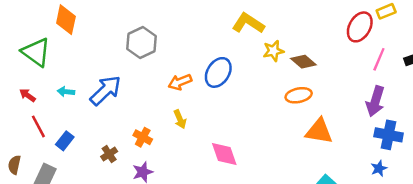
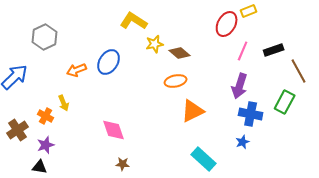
yellow arrow: (180, 119) -> (64, 103), moved
orange triangle: (319, 131) -> (193, 111), turned -35
brown cross: (109, 154) -> (18, 130), size x1.5

